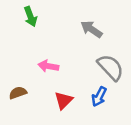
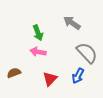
green arrow: (30, 17) -> (38, 33), moved

